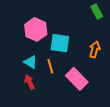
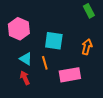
pink hexagon: (36, 29) -> (19, 29), moved
pink rectangle: (77, 79) -> (70, 75), turned -55

